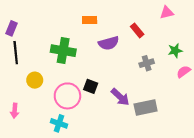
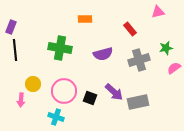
purple semicircle: (109, 43) -> (103, 54), moved
gray cross: (147, 63) -> (139, 60), size x1.5
yellow circle: (35, 80) -> (33, 84), moved
black square: (91, 86) -> (90, 98), moved
pink arrow: (15, 111) -> (21, 100), moved

